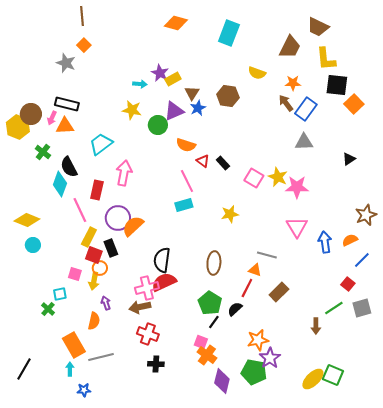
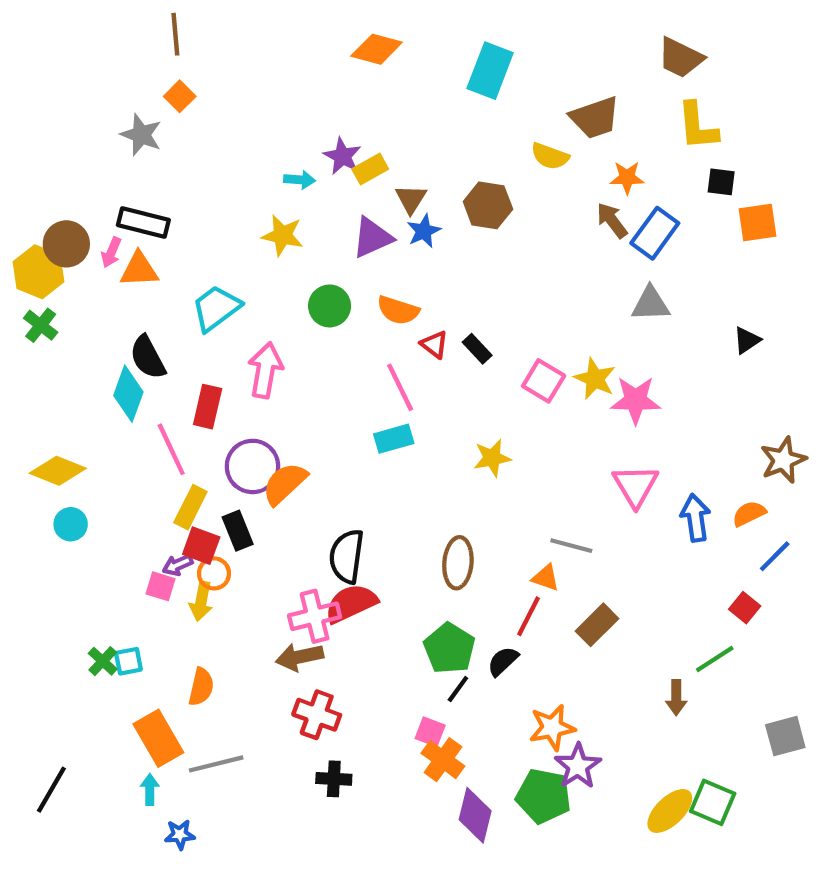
brown trapezoid: (290, 47) -> (595, 118), moved, turned 45
black square: (337, 85) -> (721, 182), size x0.6
orange square: (354, 104) -> (758, 223), turned 36
green circle: (158, 125) -> (330, 306), moved
green cross: (43, 152) -> (41, 325), moved
cyan square: (60, 294) -> (128, 661), moved
purple arrow: (106, 303) -> (178, 565), moved, turned -96
gray square: (362, 308) -> (785, 736), moved

